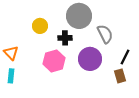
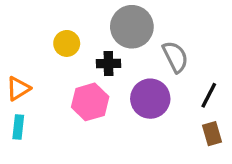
orange triangle: (11, 53) -> (18, 89), turned 42
brown rectangle: (120, 76) -> (212, 134), moved

